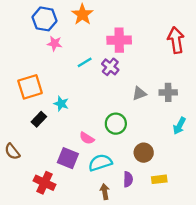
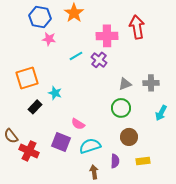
red arrow: (176, 40) -> (137, 27), moved
green circle: (116, 124) -> (121, 108), moved
red cross: (45, 183) -> (29, 151), moved

